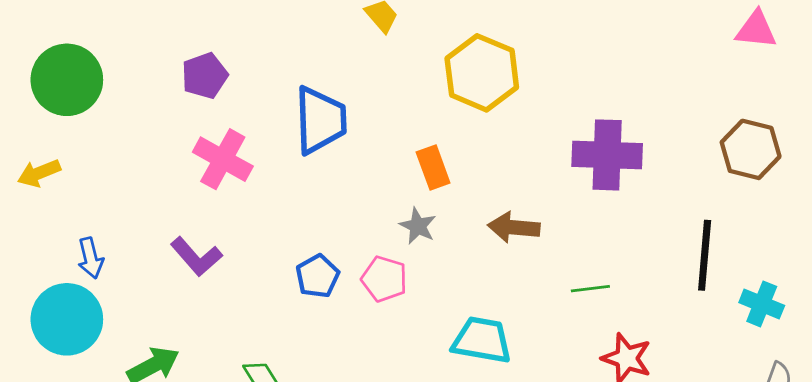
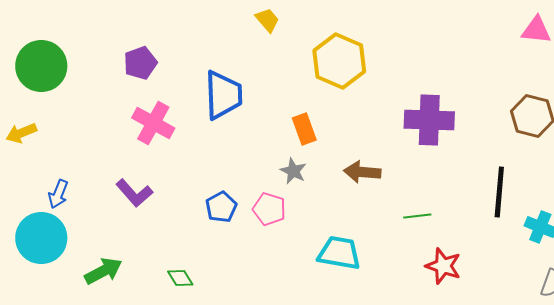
blue arrow: (91, 258) -> (58, 194), turned 36

